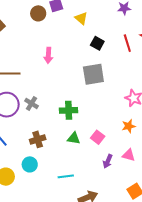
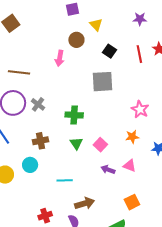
brown circle: (38, 13) -> (76, 40), moved
green triangle: (74, 138) -> (76, 143), turned 40
purple arrow: (108, 161) -> (108, 170), turned 80

